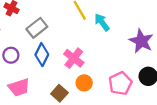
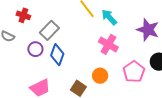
purple circle: (11, 55) -> (35, 49), moved
pink cross: (74, 58) -> (108, 44), moved

